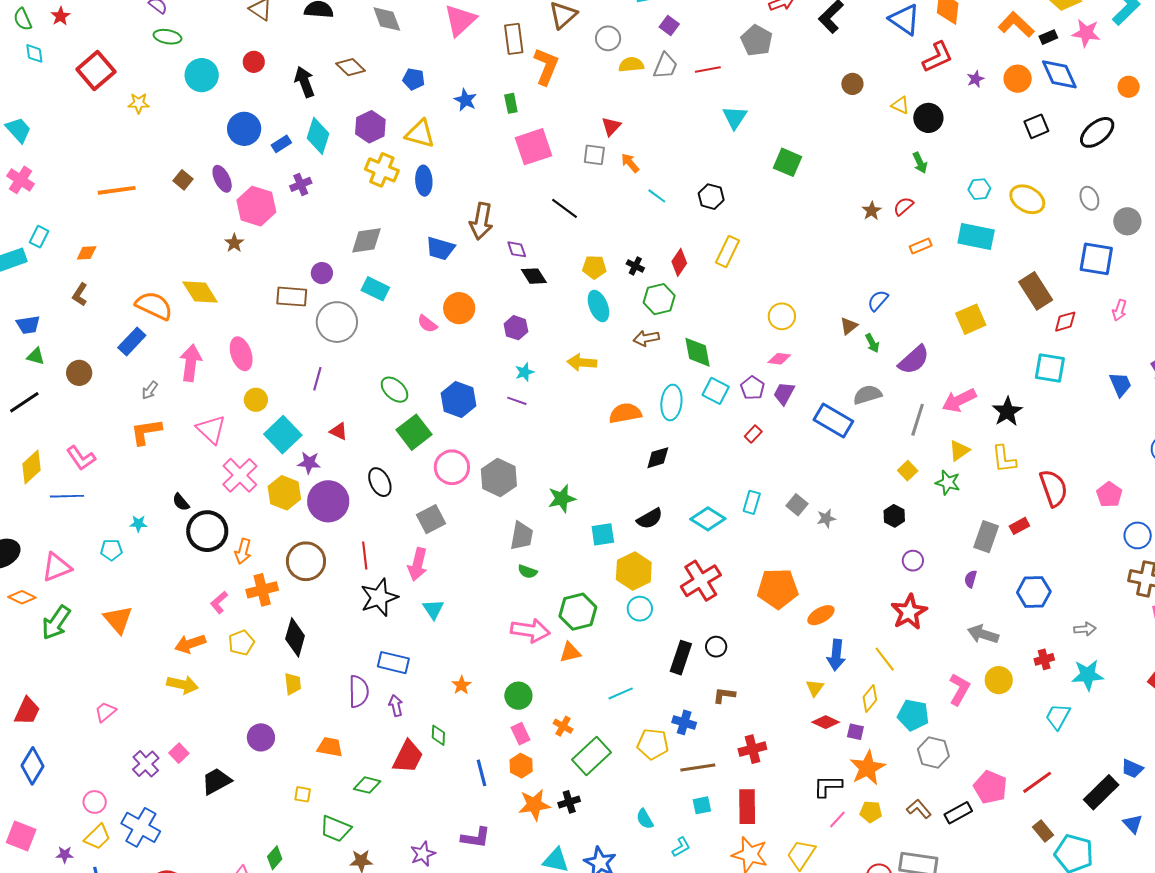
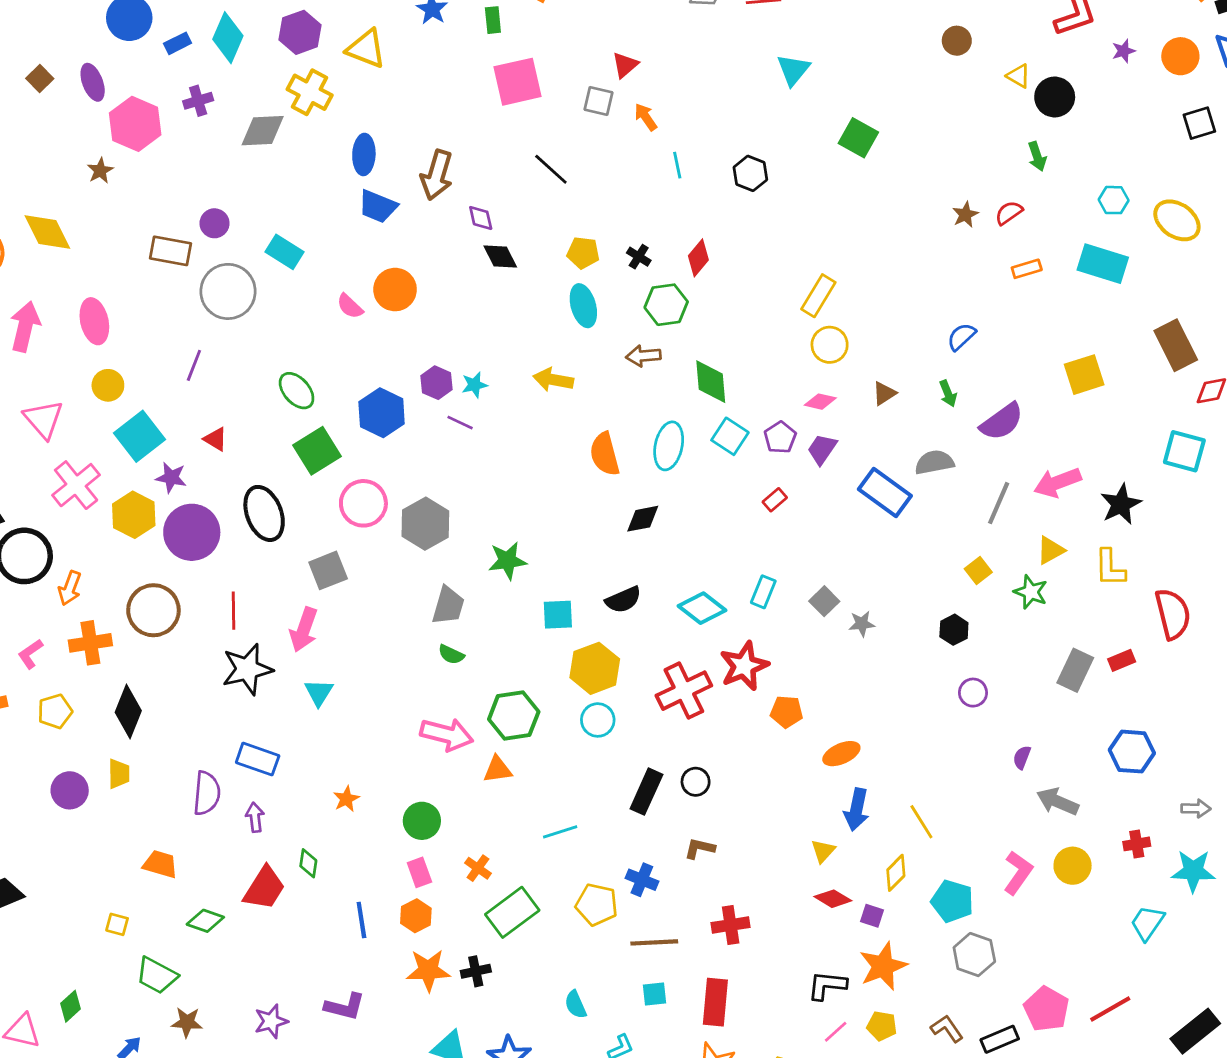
blue ellipse: (424, 181) -> (364, 154), moved
cyan line: (657, 196) -> (677, 165), turned 36
gray diamond: (366, 240) -> (263, 131), moved
yellow rectangle: (727, 251) -> (818, 296), moved
brown triangle: (849, 326) -> (884, 393), moved
purple hexagon: (516, 328) -> (437, 383), moved
orange semicircle: (625, 413) -> (605, 454), turned -100
black ellipse: (380, 482) -> (264, 513), size x1.4
purple semicircle: (971, 579) -> (1022, 757), moved
orange pentagon: (778, 589) -> (787, 712), size x0.6
red star: (909, 612) -> (744, 666), moved
purple circle: (261, 737) -> (70, 790), moved

